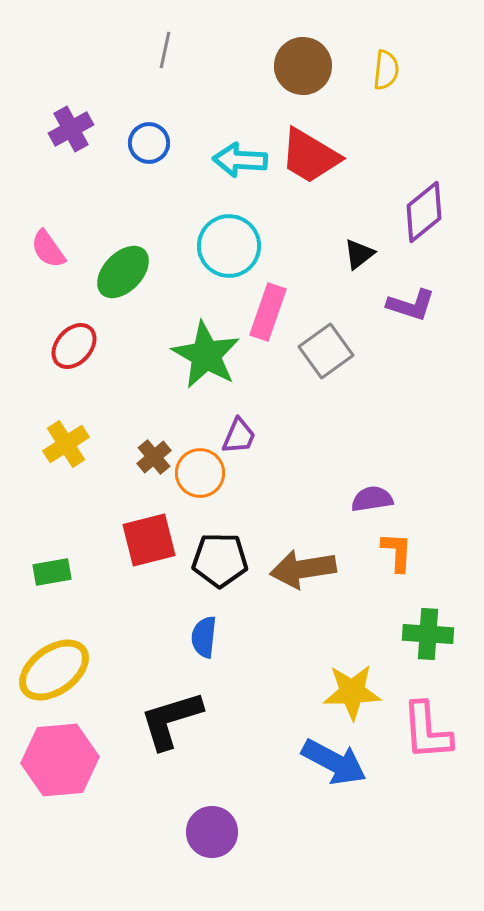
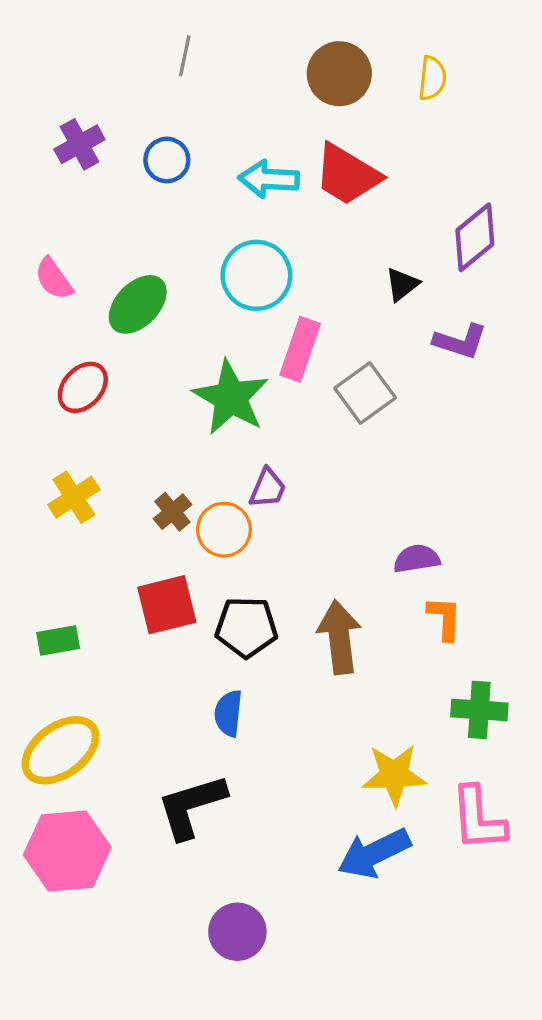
brown arrow: (303, 569) -> (339, 637), turned 92
blue arrow: (334, 762) -> (374, 853), turned 126

